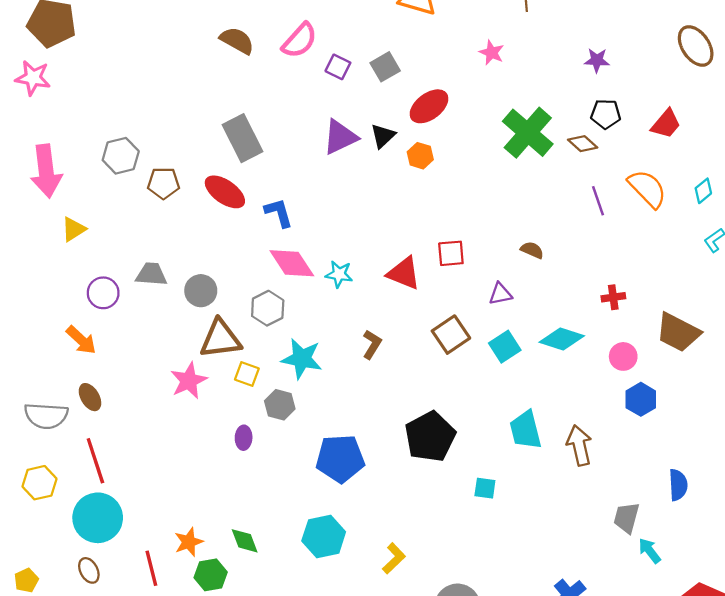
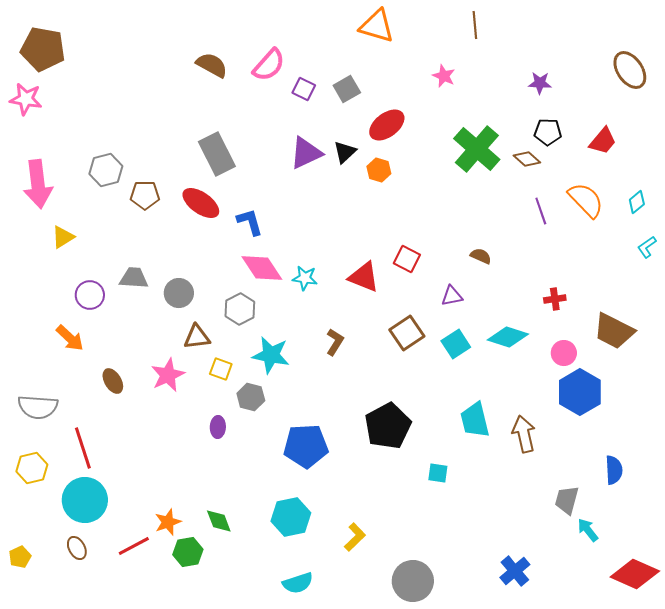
red square: (451, 253) -> (407, 259), turned 32
brown triangle: (221, 339) -> (197, 337), size x0.7
brown ellipse: (90, 397) -> (113, 381), moved
blue hexagon: (641, 399) -> (580, 392), size x1.5
red line: (151, 568) -> (134, 546), turned 76

